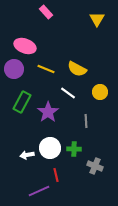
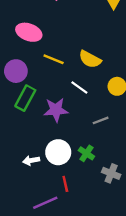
purple circle: (14, 69) -> (16, 71), moved
purple star: (48, 112) -> (56, 110), turned 30
gray line: (86, 121) -> (101, 120), turned 72
green cross: (74, 149) -> (86, 153), turned 32

